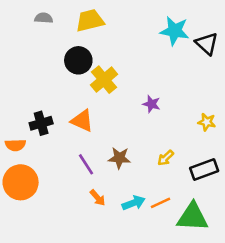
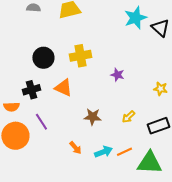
cyan star: (175, 31) -> (135, 18), turned -30
black circle: (78, 60) -> (43, 58), moved
yellow cross: (104, 80) -> (80, 56), turned 30
purple line: (86, 164) -> (41, 122), moved

